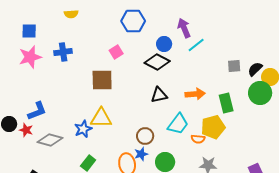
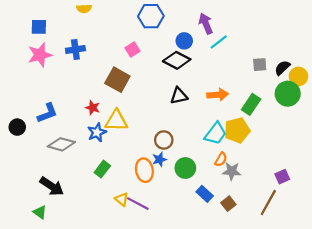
brown square: (102, 80) -> (117, 80), turned 30
green rectangle: (226, 103) -> (251, 104), turned 48
cyan trapezoid: (178, 124) -> (215, 134), moved
red star: (26, 130) -> (93, 108), moved
orange semicircle: (198, 139) -> (221, 159), moved, turned -64

